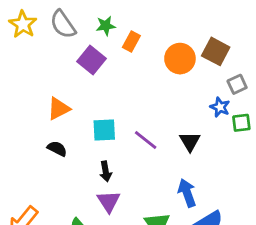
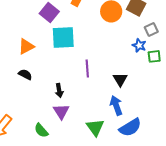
cyan square: (104, 130) -> (63, 37), moved, size x1.4
purple line: (146, 140) -> (87, 68), turned 48
black triangle: (190, 141) -> (120, 79), moved

